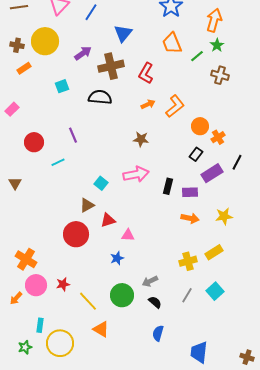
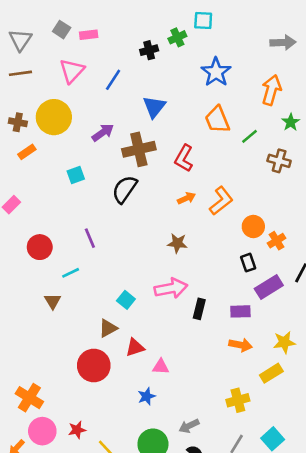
green star: (217, 45) -> (291, 122), moved
black semicircle: (100, 97) -> (125, 189), turned -60
black rectangle: (196, 154) -> (248, 263), turned -56
brown triangle: (15, 183) -> (53, 301), moved
black rectangle: (168, 186) -> (199, 309), moved
yellow rectangle: (214, 252) -> (271, 373), moved

